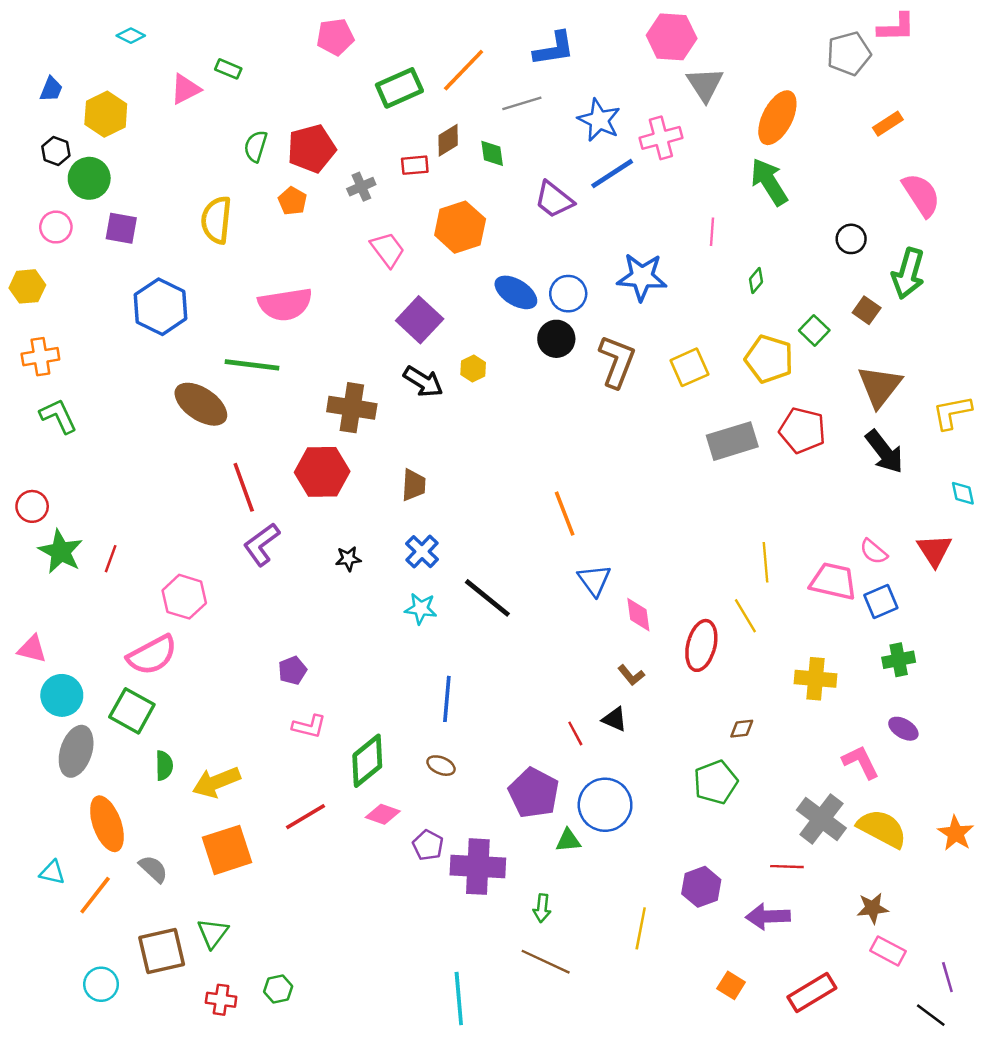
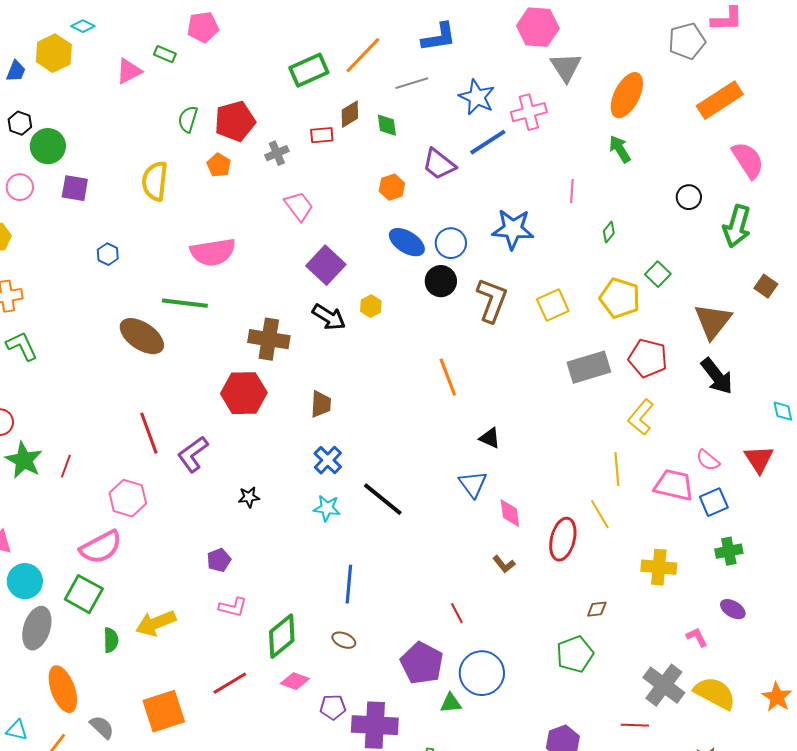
pink pentagon: (335, 37) -> (203, 27), moved
yellow hexagon: (106, 114) -> (54, 53), moved
orange rectangle: (888, 124) -> (720, 100), size x1.8
green arrow: (769, 182) -> (620, 149), size x0.7
orange hexagon: (460, 227) -> (392, 187), moved, size x0.6
blue hexagon: (160, 307) -> (108, 254), size x0.5
brown square: (867, 310) -> (766, 286), moved
yellow L-shape: (952, 412) -> (641, 417), moved, turned -39
red line: (244, 487) -> (149, 433), moved
orange line: (565, 514) -> (448, 377), moved
black star: (348, 559) -> (249, 497), moved
black triangle: (615, 719) -> (490, 438), moved
pink L-shape: (861, 762) -> (697, 637), size x0.7
yellow arrow: (216, 782) -> (156, 623), moved
purple pentagon: (428, 845) -> (333, 707), turned -30

